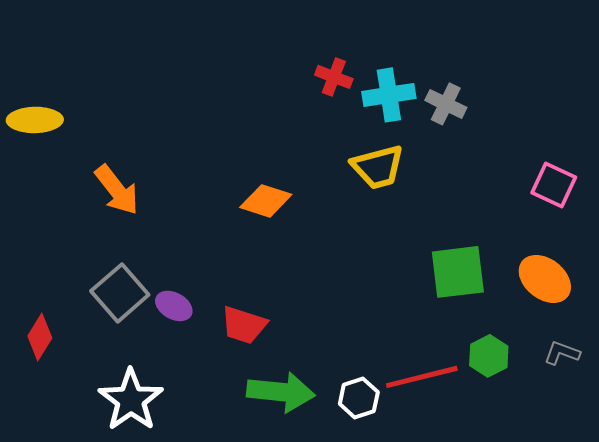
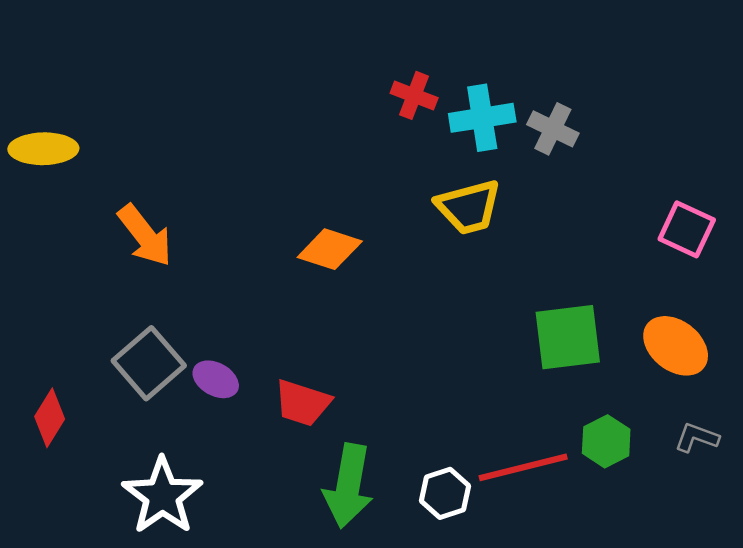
green arrow: (281, 392) -> (348, 486), turned 94

